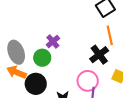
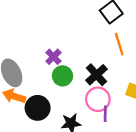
black cross: (99, 55) -> (97, 75), moved
green circle: (42, 58) -> (63, 76), moved

